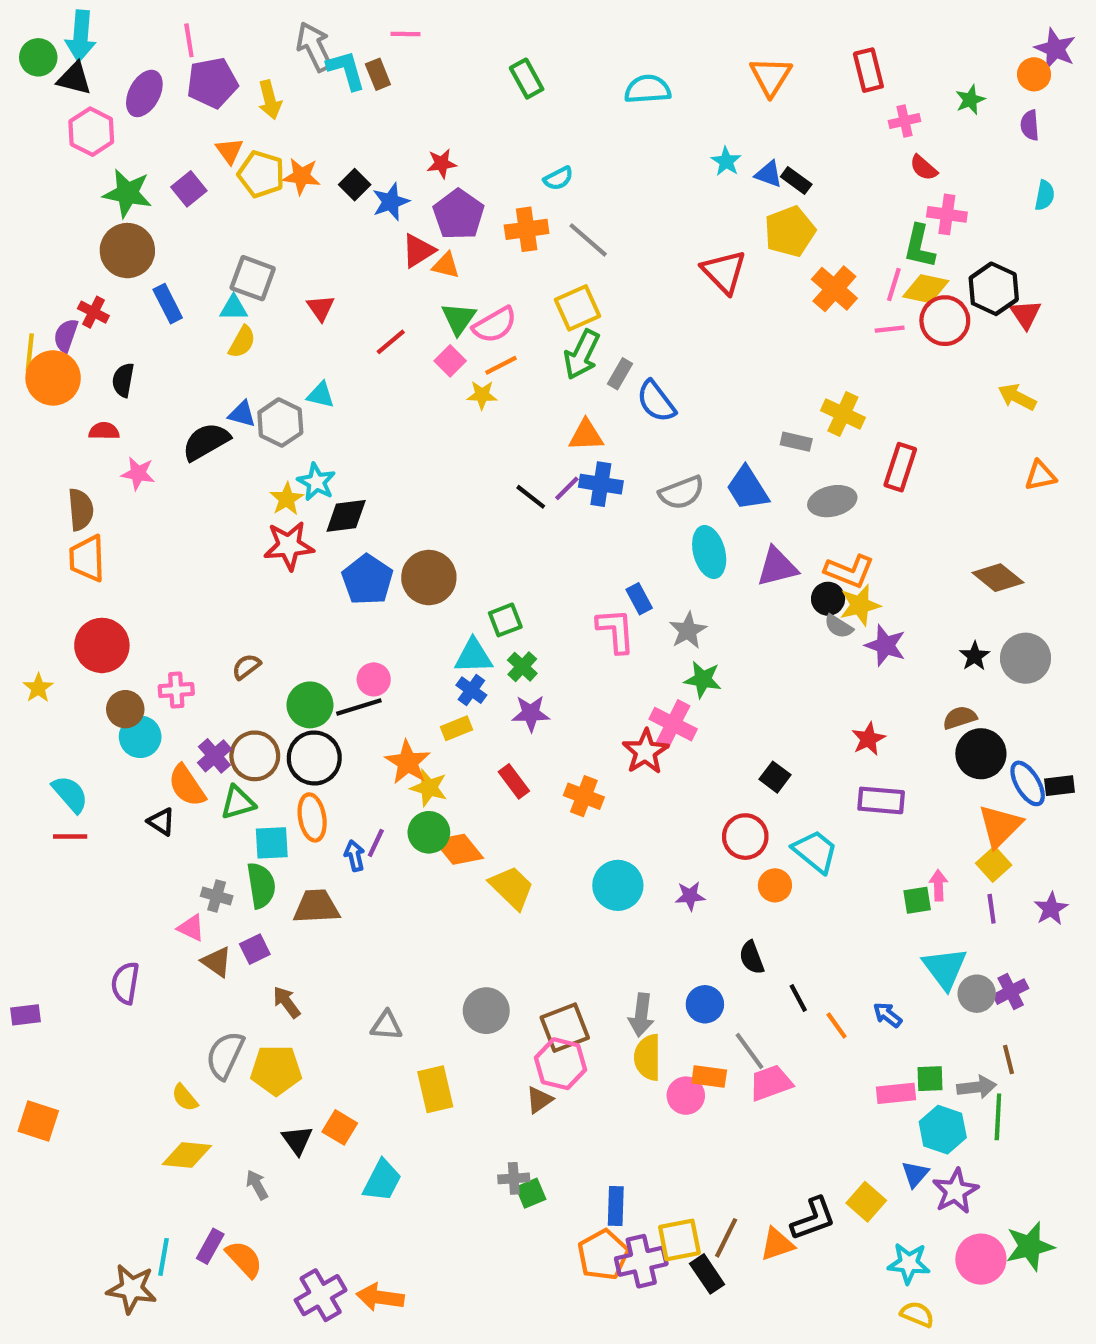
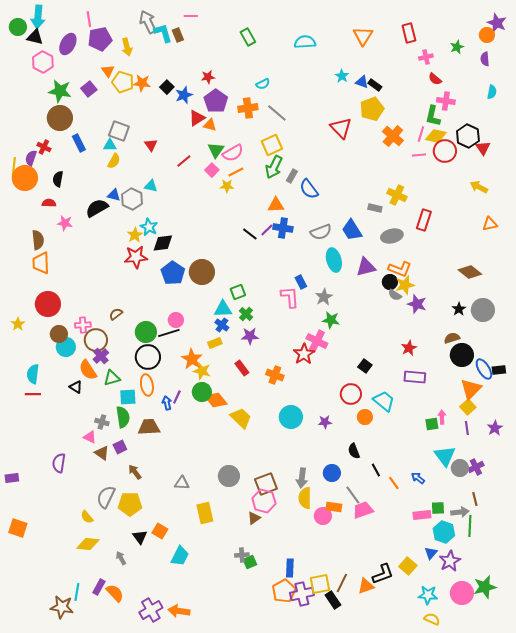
brown circle: (255, 756) -> (96, 340), moved
cyan semicircle: (70, 794) -> (33, 374), turned -132

